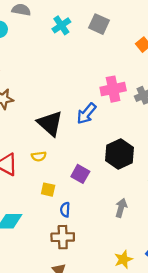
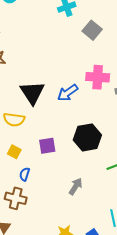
gray square: (99, 24) -> (92, 30), moved
yellow semicircle: (39, 156) -> (14, 120), size x1.5
purple square: (80, 174) -> (47, 146), turned 36

